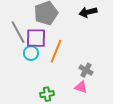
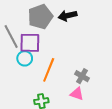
black arrow: (88, 12) -> (67, 16), moved
orange line: (56, 51) -> (49, 70), moved

